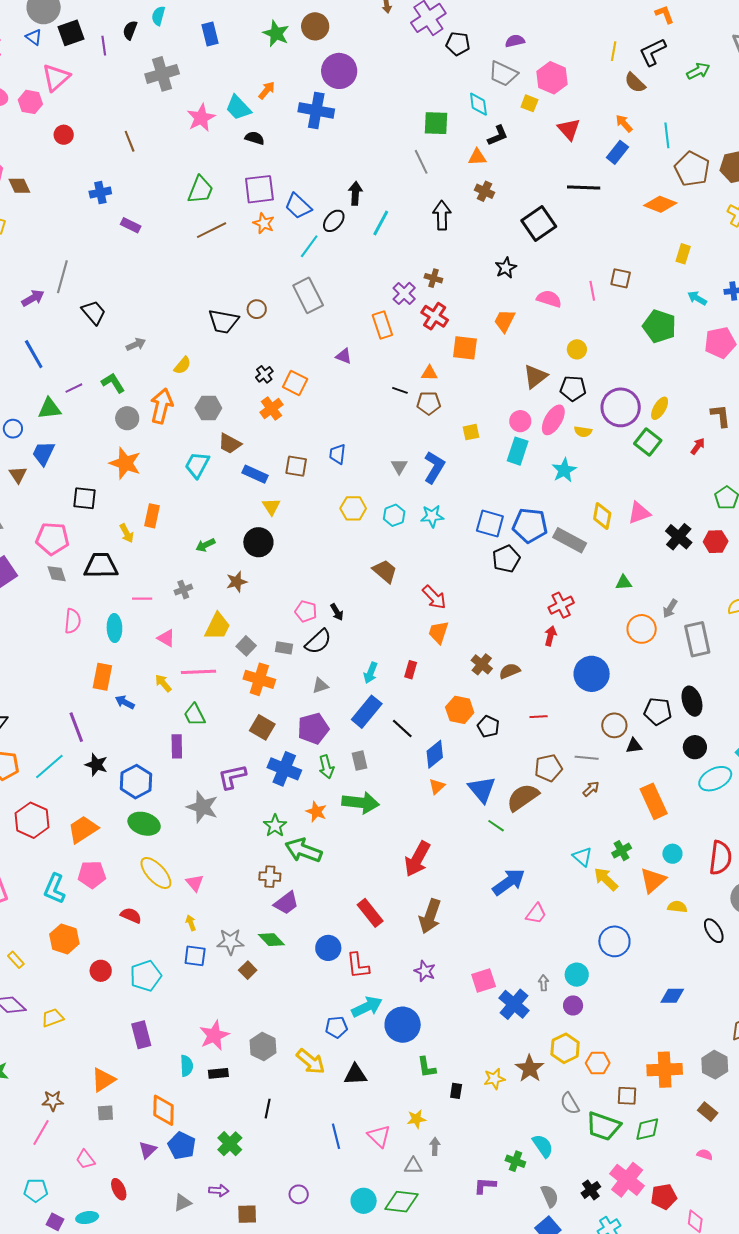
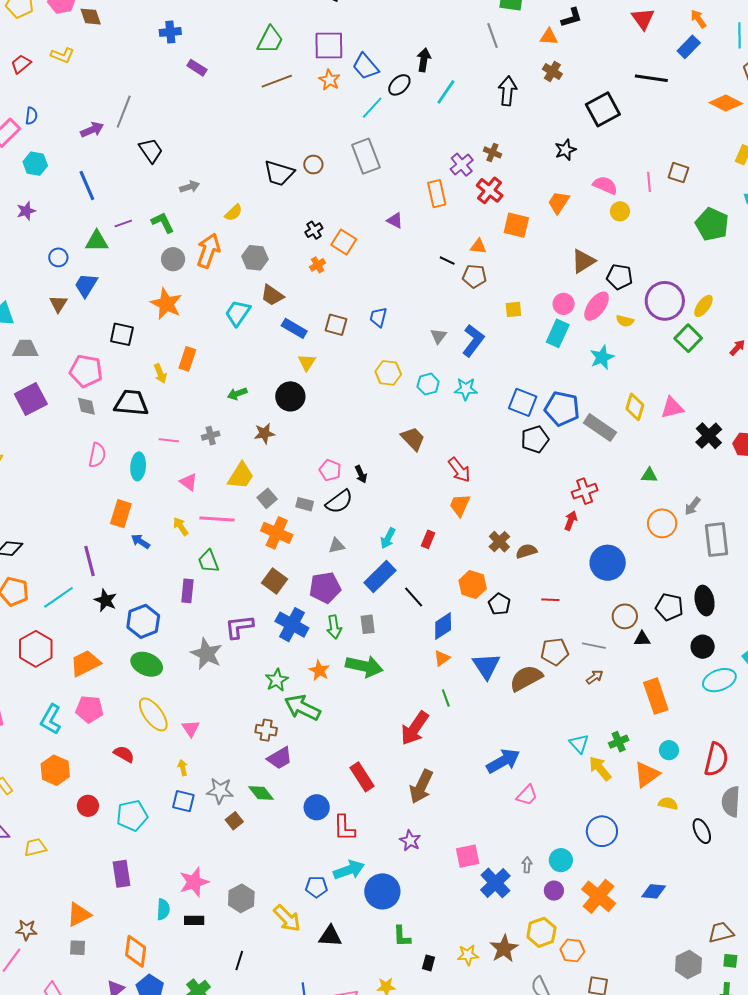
yellow circle: (577, 349) -> (620, 211), moved
orange cross: (271, 409) -> (318, 265), size x0.7
green line: (496, 826) -> (446, 698), moved, turned 30
orange cross: (665, 1070) -> (599, 896), moved, turned 36

